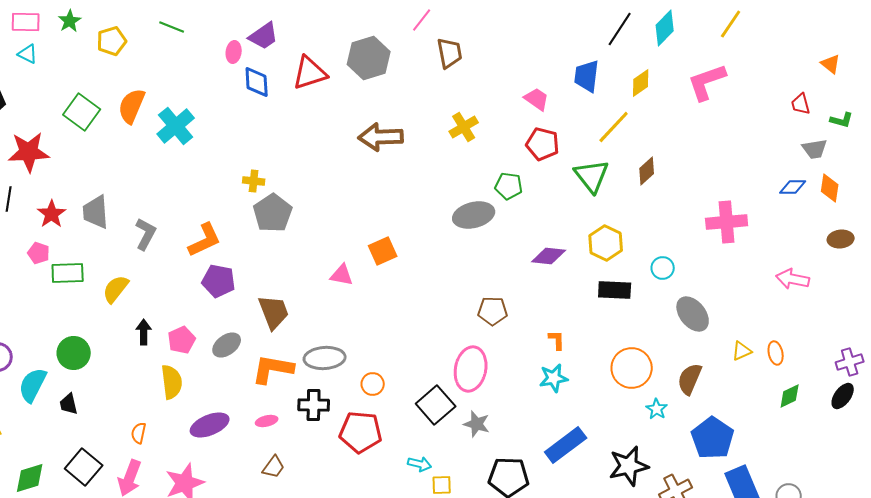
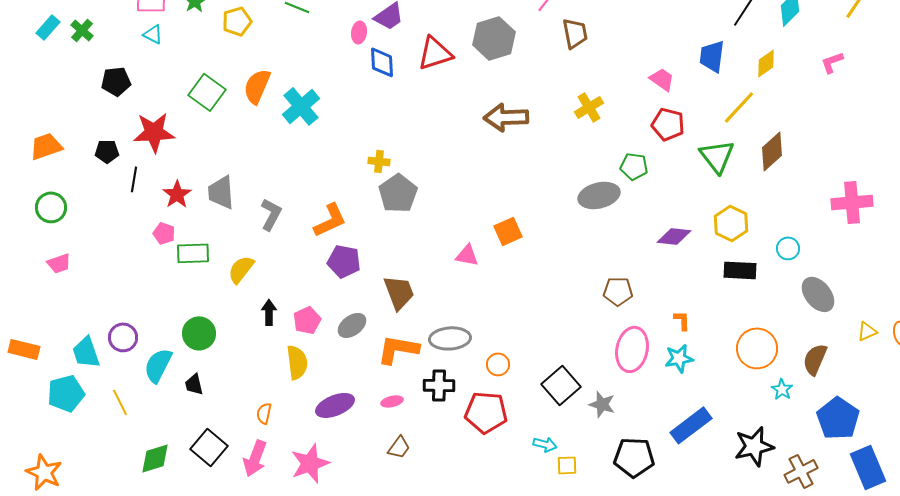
pink L-shape: (707, 82) -> (832, 62), size x0.6
brown diamond: (647, 171) -> (772, 151), size x1.4
pink ellipse: (471, 369) -> (632, 349), moved

